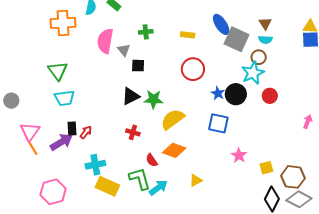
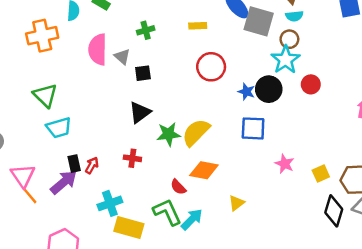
green star: (153, 99) -> (169, 134), moved
red cross: (133, 132) -> (132, 158), moved

